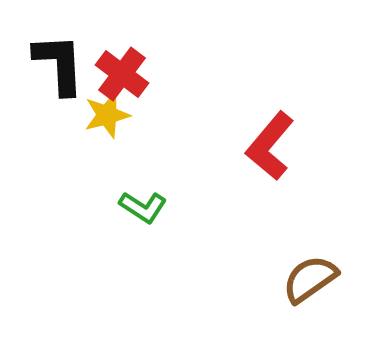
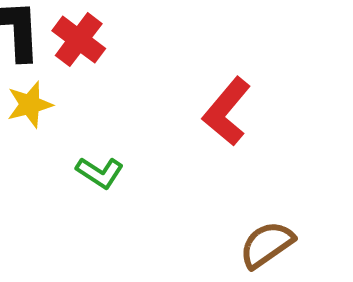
yellow star: (107, 115) -> (30, 105), moved

